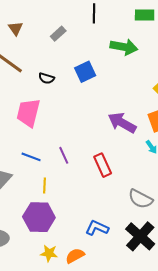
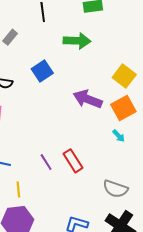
purple arrow: (122, 123) -> (88, 99), moved
purple line: (64, 155) -> (46, 162), moved

